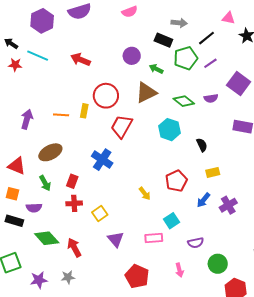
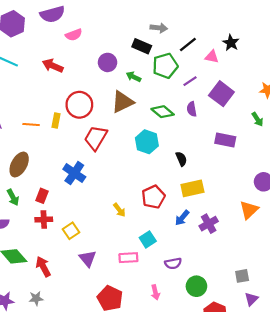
pink semicircle: (130, 12) -> (74, 35), moved
pink triangle: (228, 18) -> (212, 57), moved
purple line: (210, 63) -> (190, 81), moved
purple semicircle: (211, 98) -> (192, 109), turned 88
brown ellipse: (50, 152) -> (19, 165), turned -35
yellow rectangle: (213, 172) -> (192, 188), size x1.5

